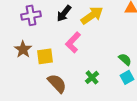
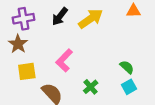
pink L-shape: (73, 42) -> (64, 60), moved
brown star: (23, 49) -> (18, 44), moved
yellow square: (45, 56) -> (27, 71), moved

